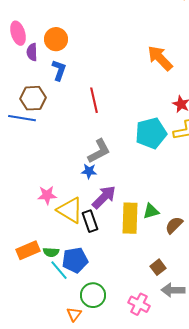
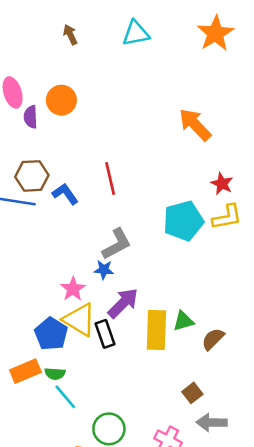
blue L-shape: (59, 70) -> (65, 194), moved, turned -55
pink star: (47, 195) -> (73, 289), moved, turned -30
blue pentagon: (75, 260) -> (51, 334), moved, turned -30

